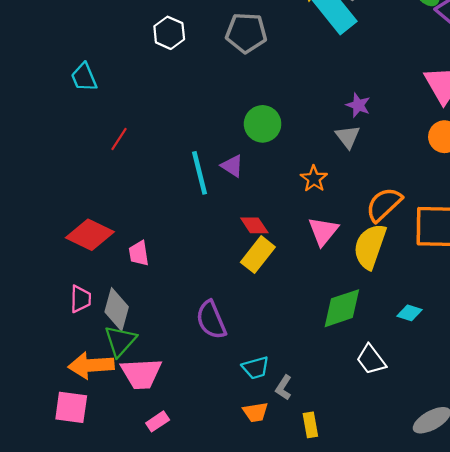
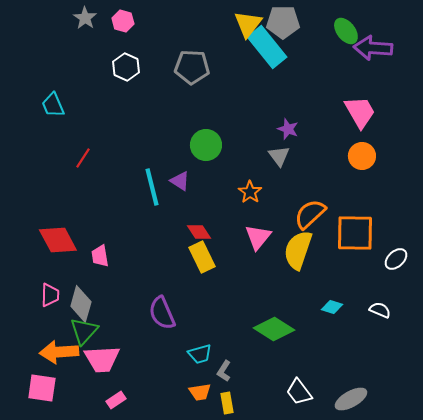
red diamond: (90, 235) -> (58, 240), turned 36
yellow rectangle: (258, 255) -> (202, 257), turned -64
green diamond: (342, 308) -> (274, 329), moved, turned 51
white trapezoid: (371, 360) -> (299, 392), moved
yellow rectangle: (310, 425) -> (227, 403), moved

